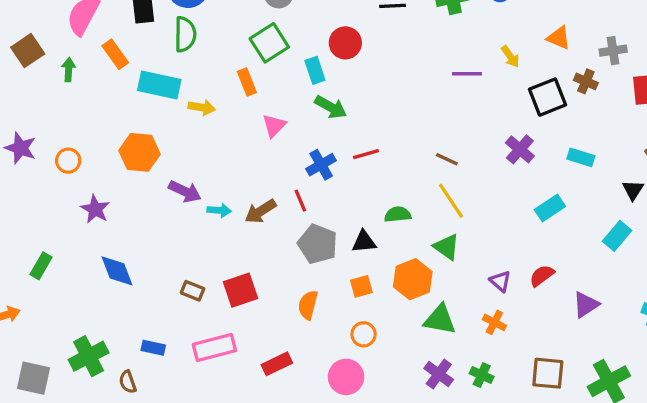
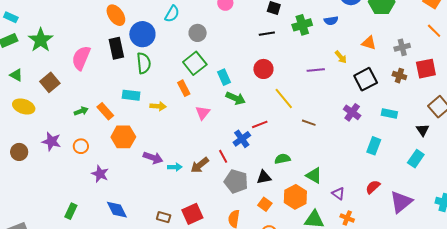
red circle: (345, 43) -> (263, 69), moved
orange rectangle: (115, 54) -> (105, 111), moved
green arrow: (69, 70) -> (81, 111), moved, turned 72
brown cross: (586, 81) -> (399, 76), moved
cyan rectangle: (159, 85) -> (131, 95), size x0.7
blue cross: (321, 165) -> (242, 139), moved
yellow line: (451, 201) -> (284, 99), moved
cyan rectangle: (550, 208) -> (374, 146), turned -30
purple triangle: (500, 281) -> (338, 194), moved
orange square: (361, 286) -> (265, 204), turned -32
purple triangle: (586, 305) -> (401, 202), size x1.4

